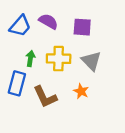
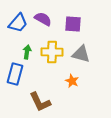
gray triangle: (91, 61) -> (81, 54), turned -30
brown L-shape: (45, 97) -> (40, 102), moved

